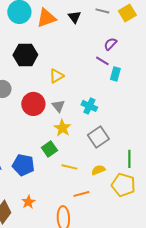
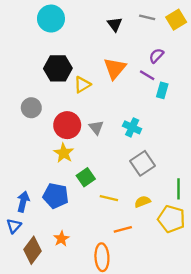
orange triangle: (46, 18) -> (115, 68), moved, turned -30
yellow triangle: (56, 76) -> (82, 85), moved
yellow star: (62, 128) -> (64, 153), moved

